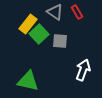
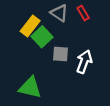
gray square: (60, 41) -> (60, 54), moved
white arrow: (83, 70) -> (84, 62), moved

